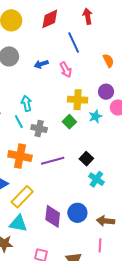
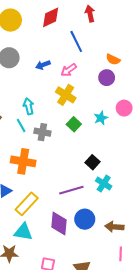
orange semicircle: (108, 61) -> (113, 59), turned 144
pink arrow: (66, 70) -> (69, 70), turned 84
purple circle: (106, 92) -> (107, 78), moved
yellow cross: (78, 100) -> (66, 95), moved, turned 30
purple line: (53, 161) -> (71, 190), moved
pink line: (100, 245) -> (121, 254), moved

